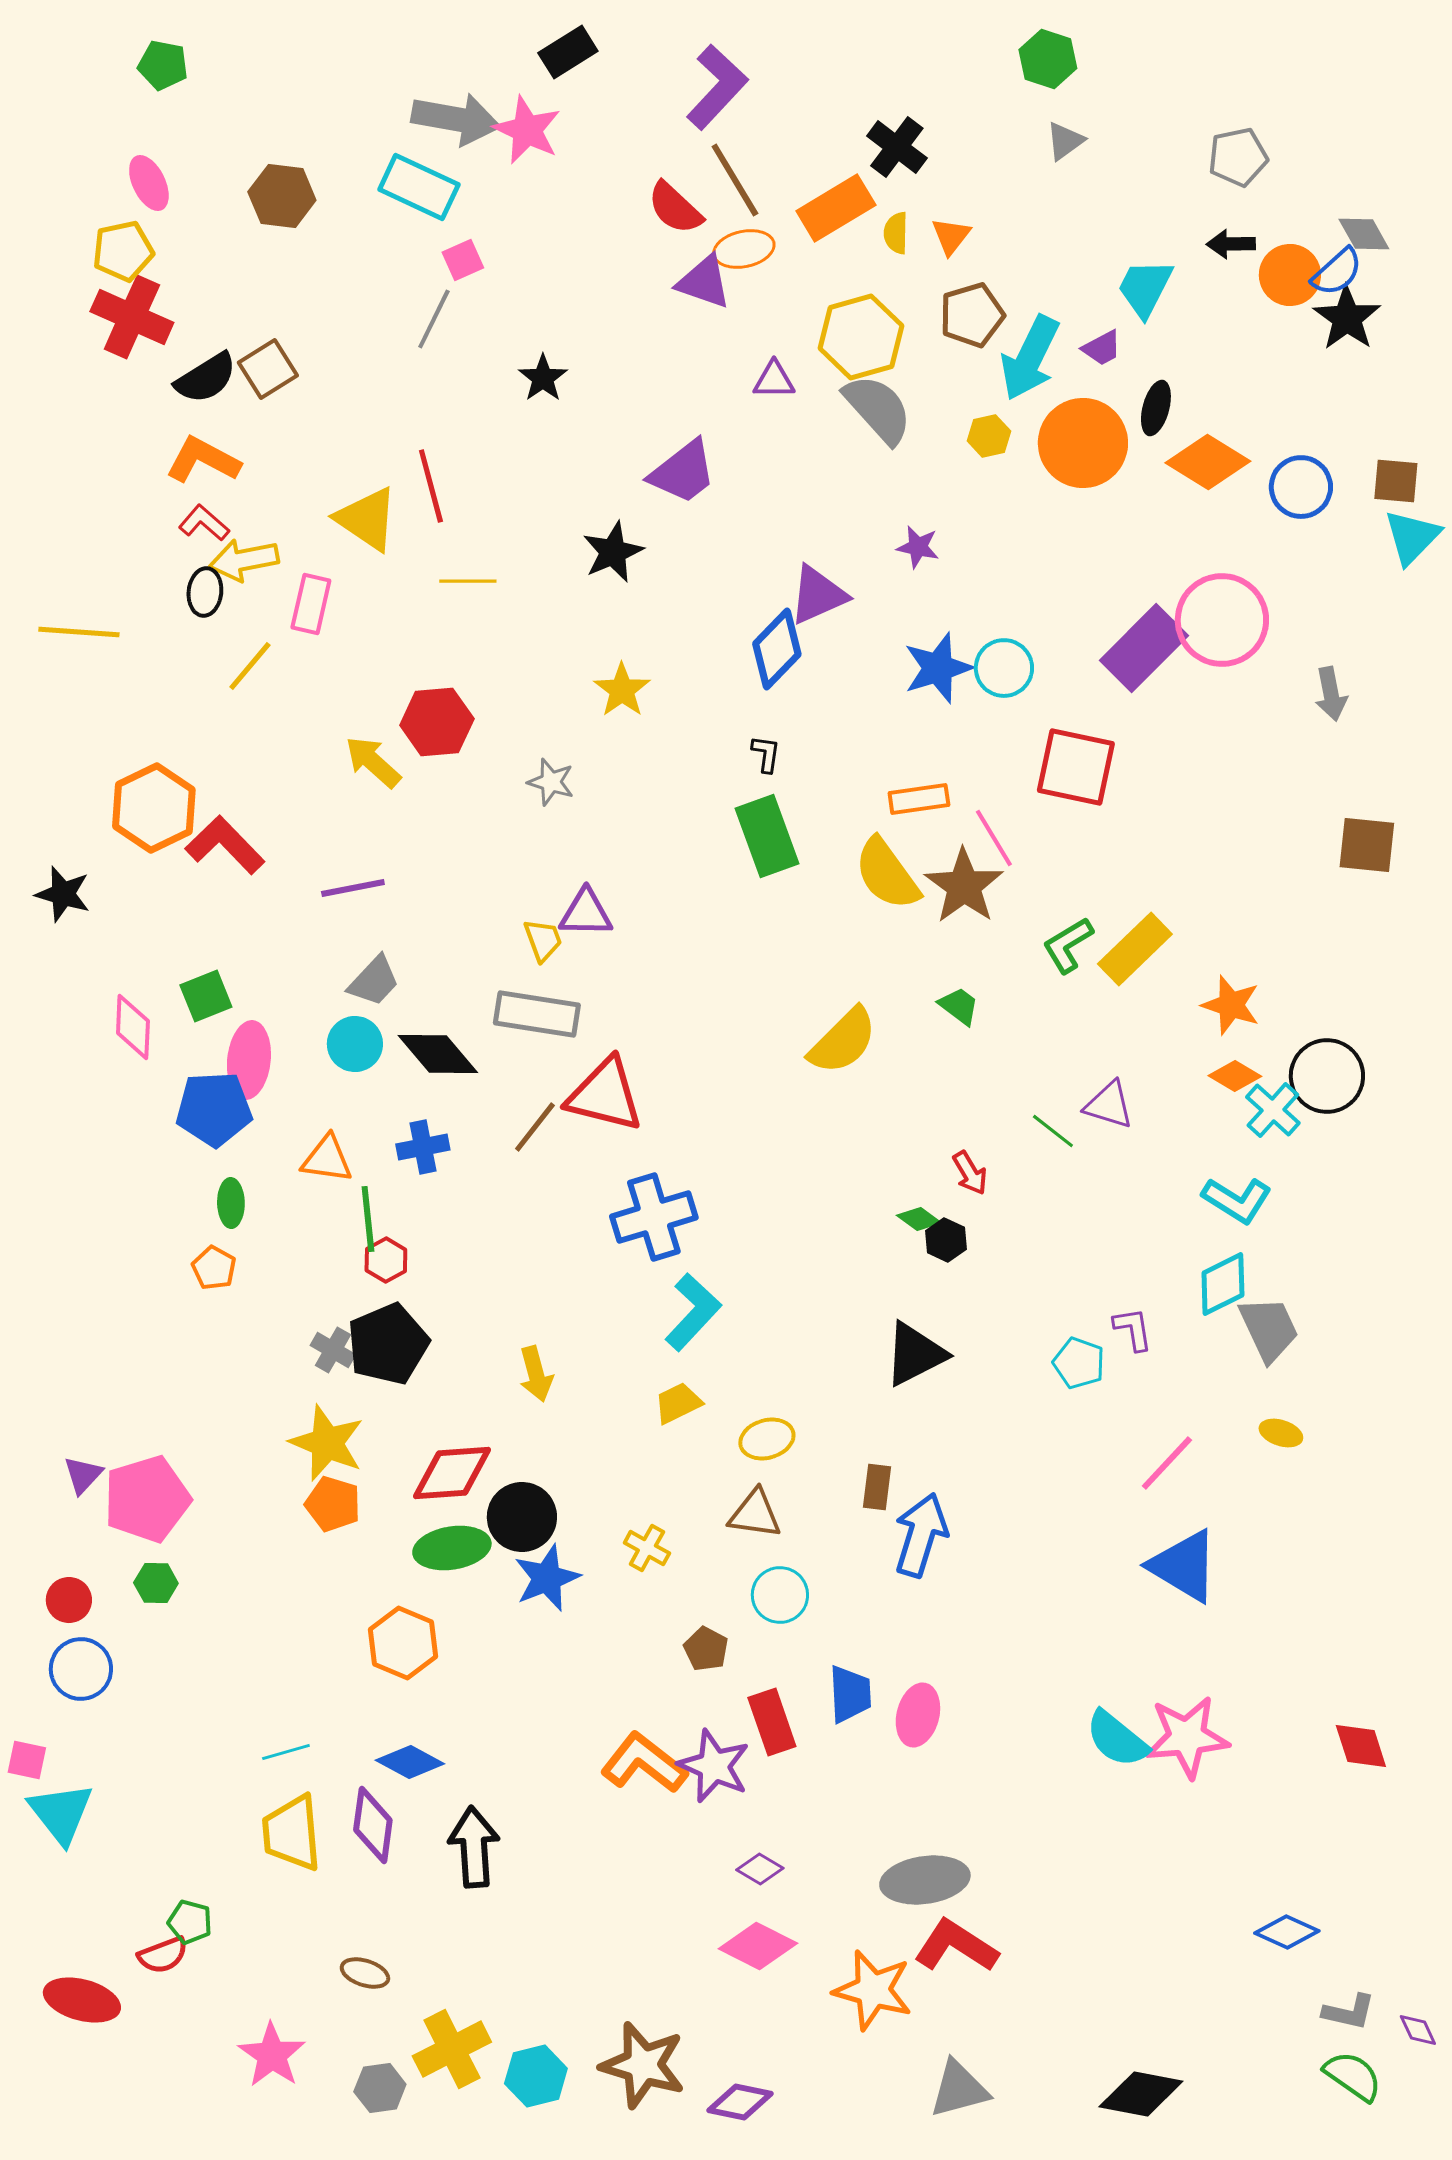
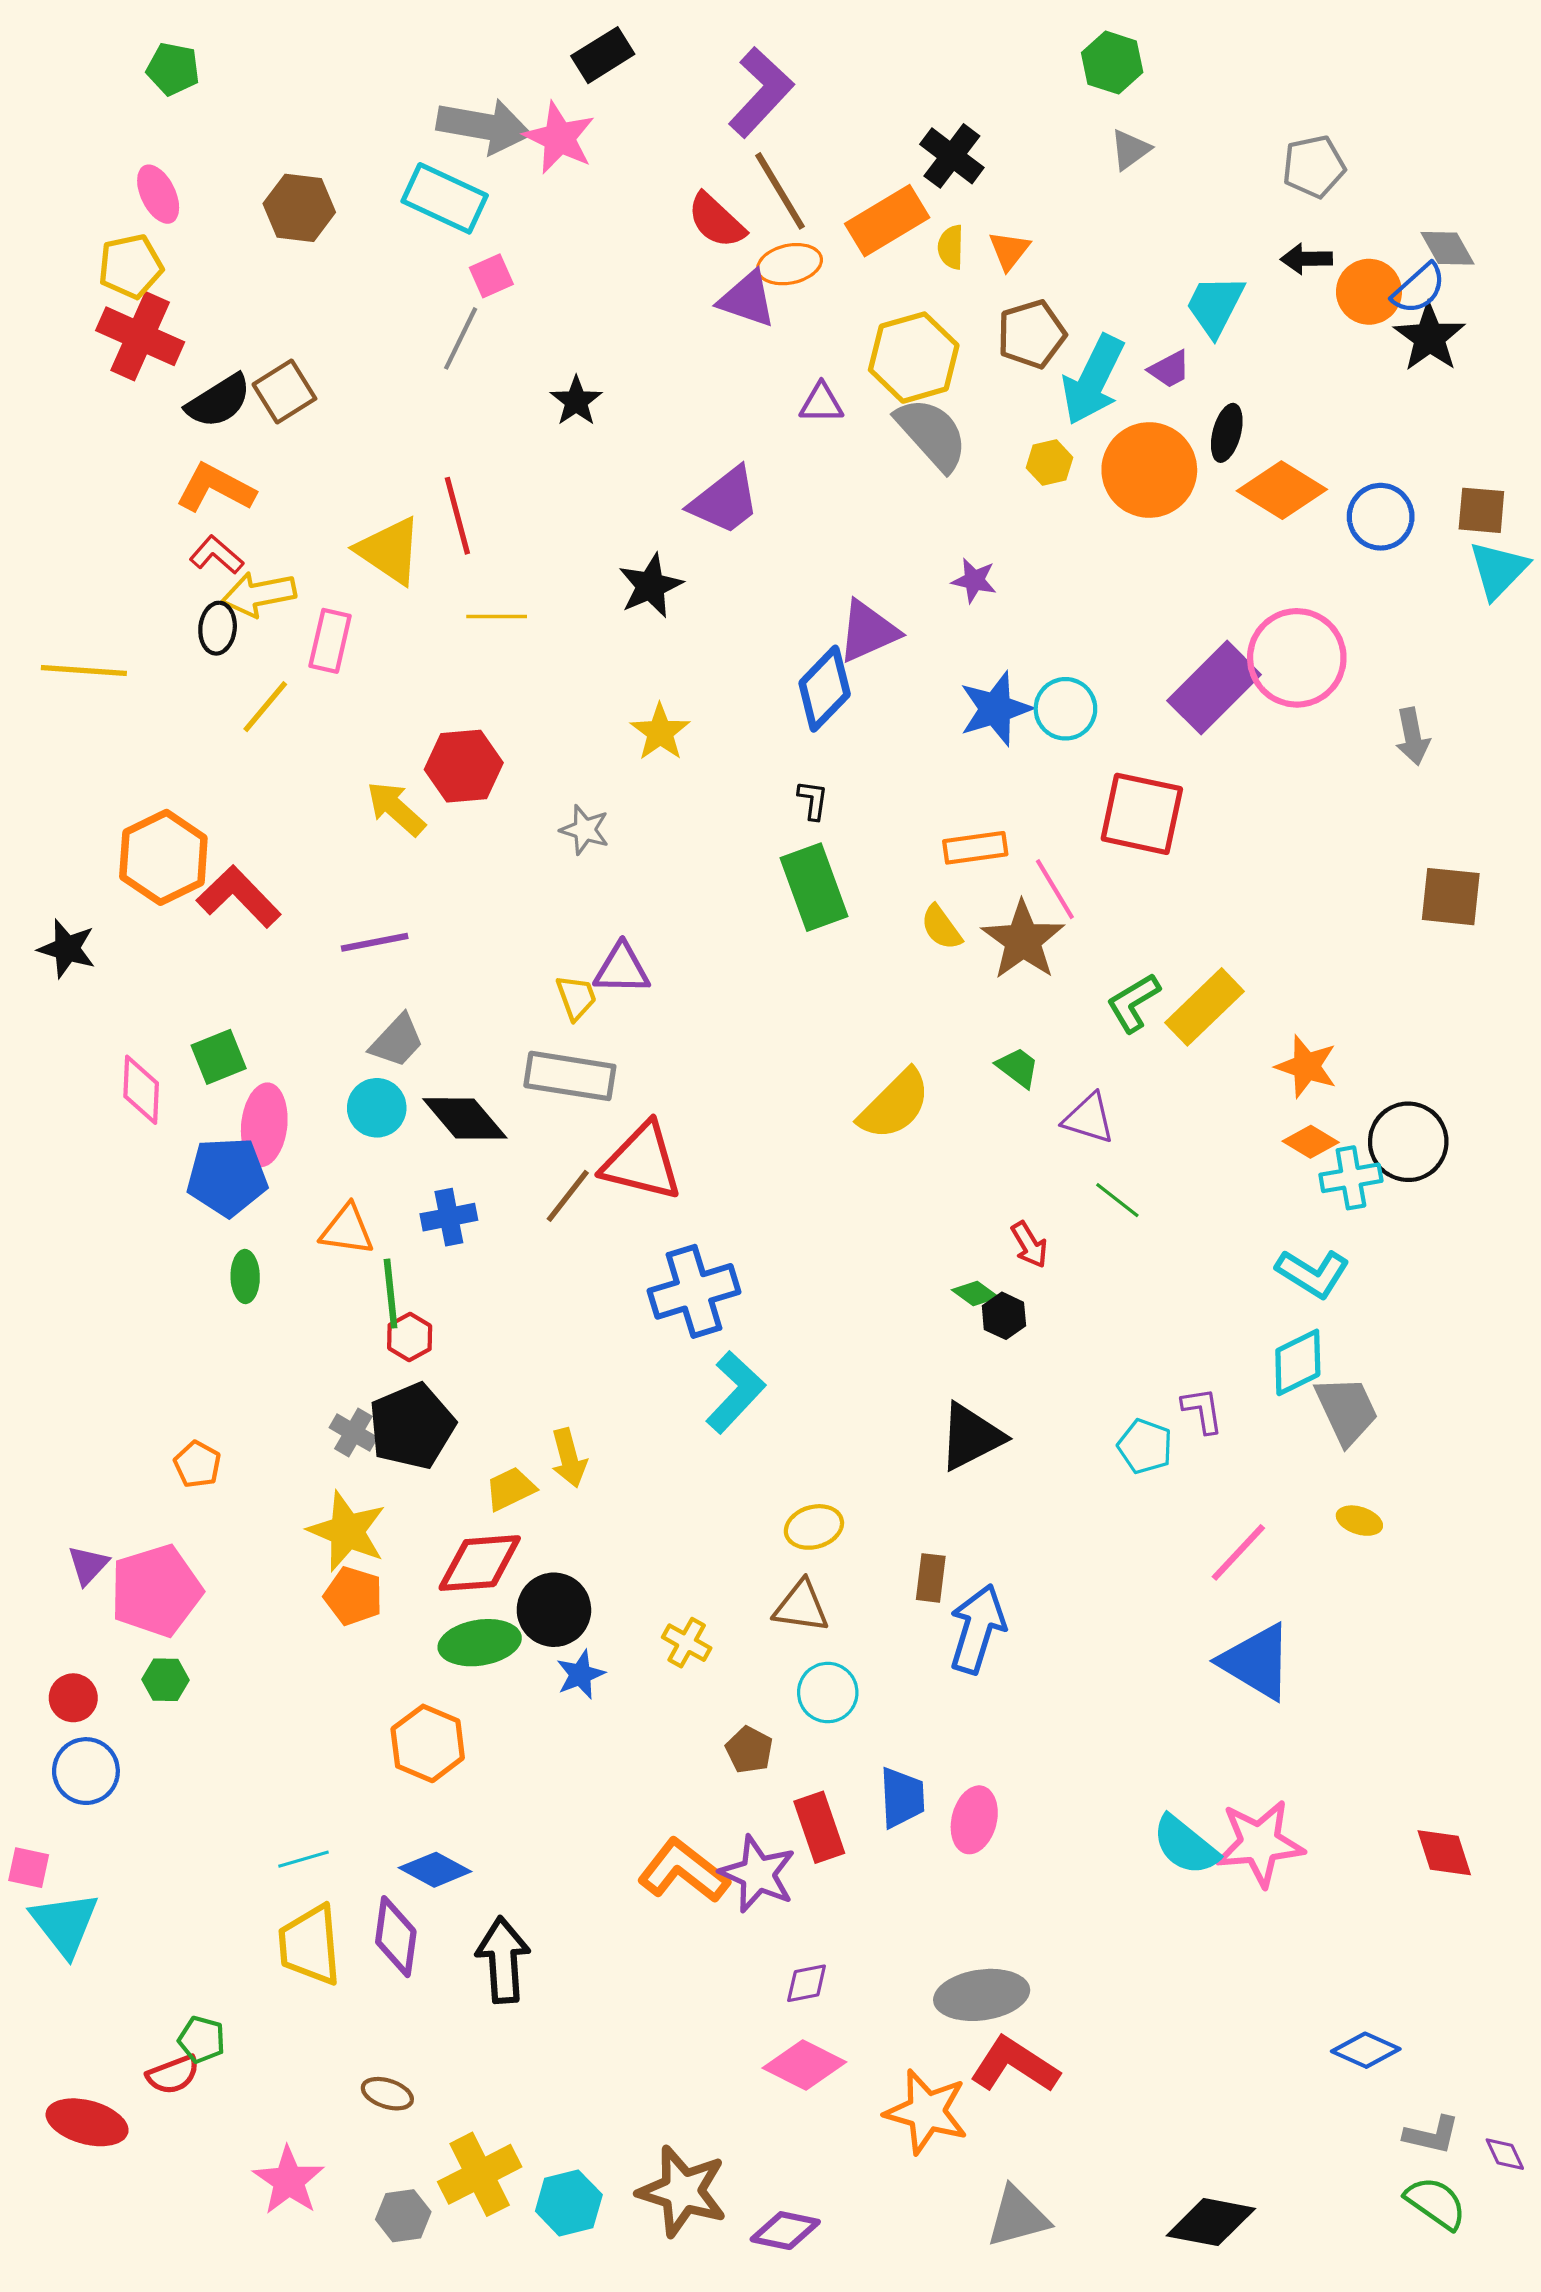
yellow semicircle: (887, 874) -> (941, 927), size x0.6
purple triangle: (1109, 1105) -> (1089, 1118), moved
cyan cross: (1273, 1110) -> (1351, 1178), turned 38
orange pentagon: (214, 1268) -> (197, 1464), moved
yellow trapezoid: (678, 1403) -> (510, 1489), moved
blue star: (547, 1578) -> (580, 1674), size x0.7
purple diamond: (760, 1869) -> (807, 1983), turned -42

